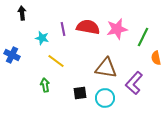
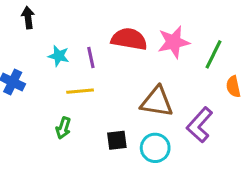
purple line: (63, 29) -> (91, 57), moved
yellow line: (56, 61) -> (80, 91), turned -42
green arrow: (45, 85) -> (63, 128), turned -152

